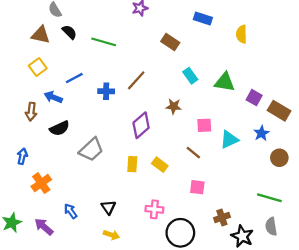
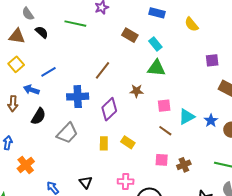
yellow semicircle: (242, 34) -> (191, 24), turned -35
green line: (104, 42) -> (75, 24), moved
cyan rectangle: (190, 76) -> (155, 44), moved
green triangle: (225, 82) -> (156, 68), moved
blue cross: (106, 91) -> (78, 97), moved, size x1.5
purple square: (254, 98) -> (212, 60), moved, turned -32
black semicircle: (60, 128) -> (39, 116), turned -30
blue star: (261, 133) -> (211, 121), moved
brown line: (193, 153) -> (165, 131), moved
brown cross: (222, 217) -> (184, 165), moved

